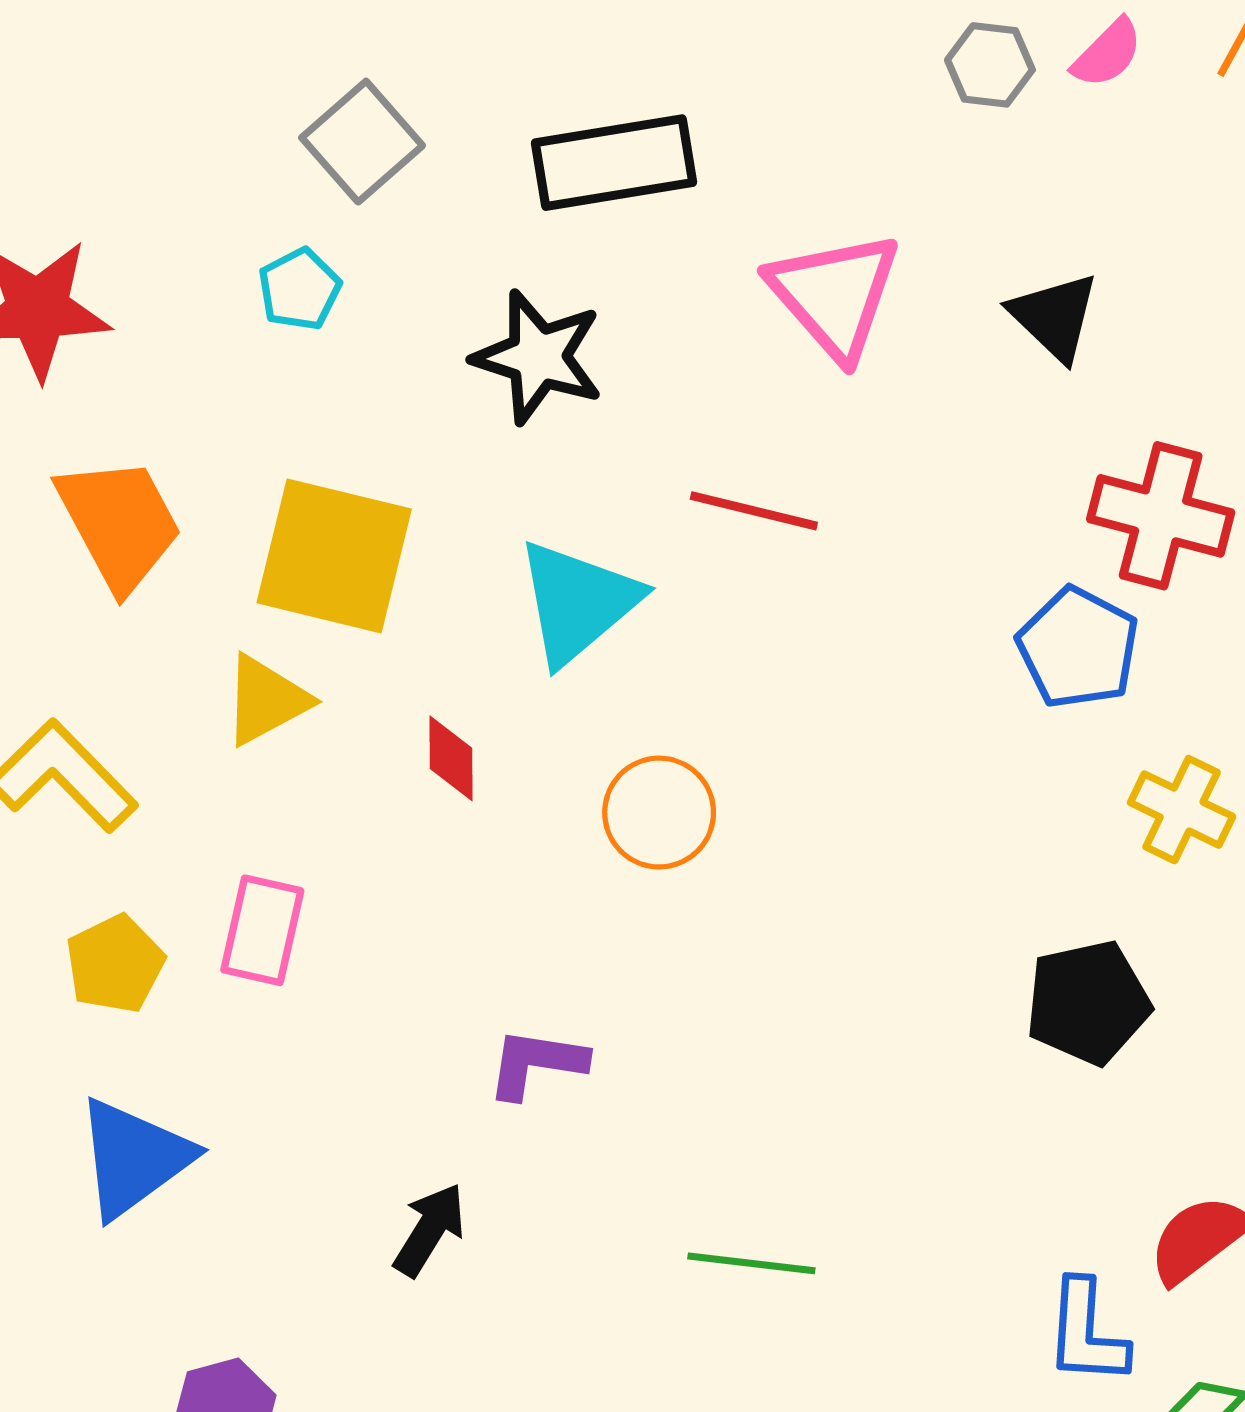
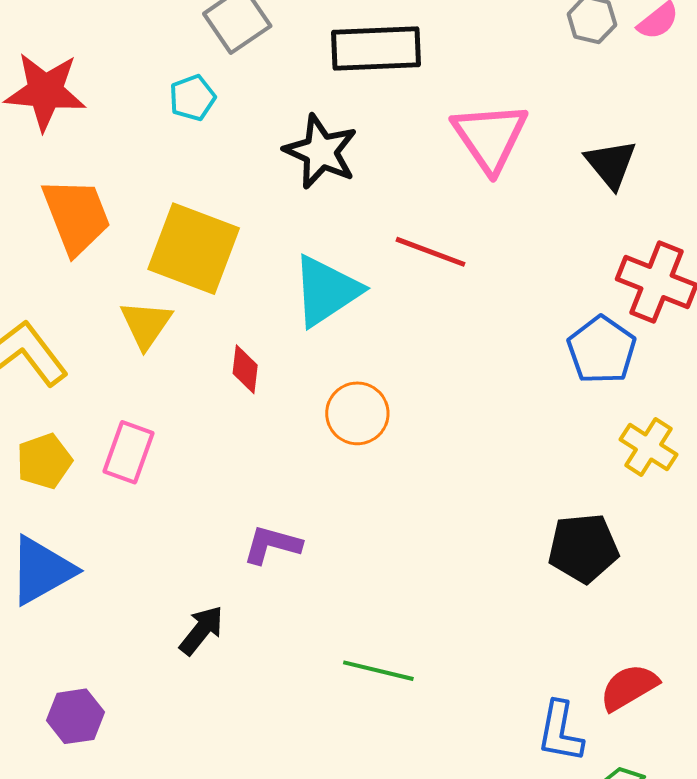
yellow triangle: (266, 700) -> (146, 324), turned -34

